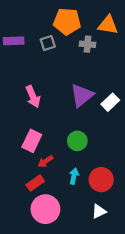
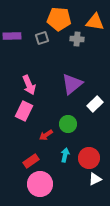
white rectangle: (110, 102) -> (95, 104), moved
pink rectangle: (32, 141) -> (24, 111), moved
red arrow: (45, 161) -> (46, 135), moved
white triangle: (99, 211) -> (95, 179), moved

